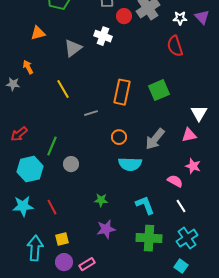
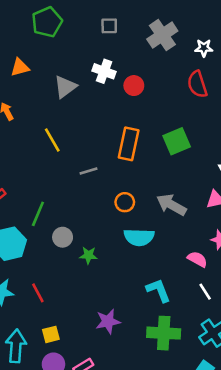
red circle: (124, 16) -> (134, 86), moved
gray arrow: (155, 139) -> (171, 205), turned 80
green star: (101, 200) -> (88, 255), moved

